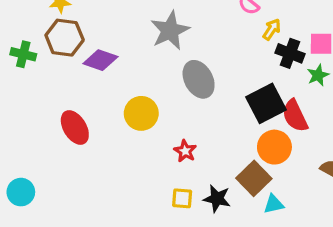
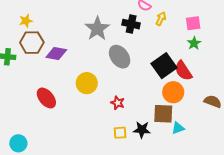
black cross: (290, 53) -> (131, 24), moved
brown square: (254, 178) -> (163, 114), turned -35

